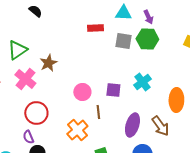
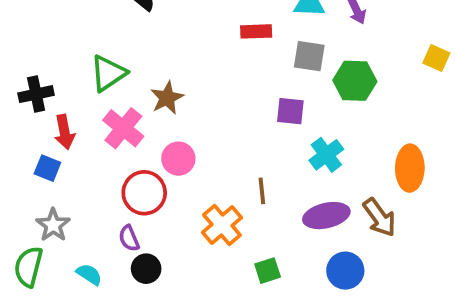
green hexagon: (147, 39) -> (355, 81), moved
cyan cross: (142, 82) -> (326, 155), moved
purple square: (113, 90) -> (290, 111), moved
pink circle: (82, 92) -> (178, 159), moved
purple ellipse: (132, 125) -> (326, 216), turned 60

